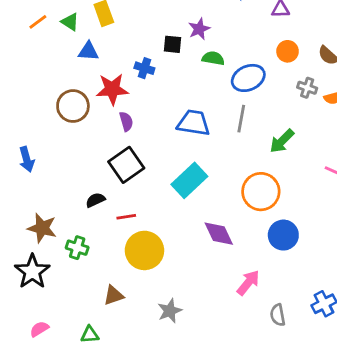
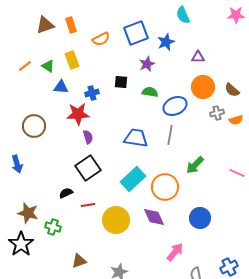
purple star: (199, 29) -> (147, 64), moved
orange circle: (288, 51) -> (203, 87), size x1.5
blue cross: (144, 68) -> (92, 93), moved, turned -32
gray cross: (307, 88) -> (217, 113), turned -32
brown circle: (73, 106) -> (34, 126), moved
green arrow: (282, 141) -> (195, 165), moved
orange circle: (261, 192) -> (165, 187), moved
yellow circle: (144, 250) -> (116, 220), moved

